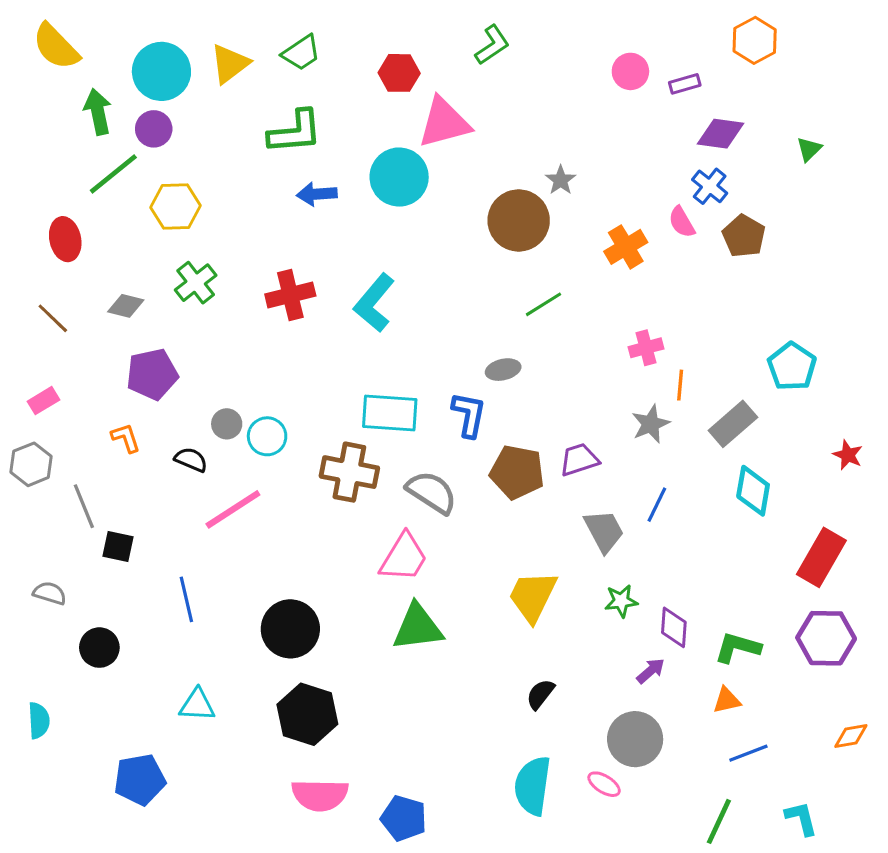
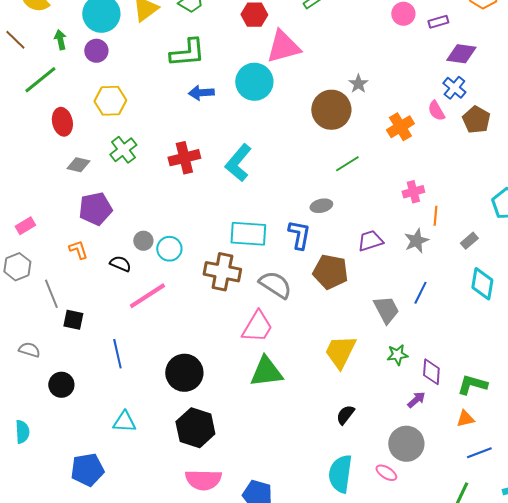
green arrow: (98, 112) -> (60, 40), size x0.7
green line: (113, 174) -> (40, 80), moved
red ellipse: (65, 239) -> (62, 122), moved
brown line: (53, 318) -> (15, 40), moved
gray rectangle: (733, 424) -> (469, 241), size x0.6
purple trapezoid: (579, 460) -> (370, 241), moved

